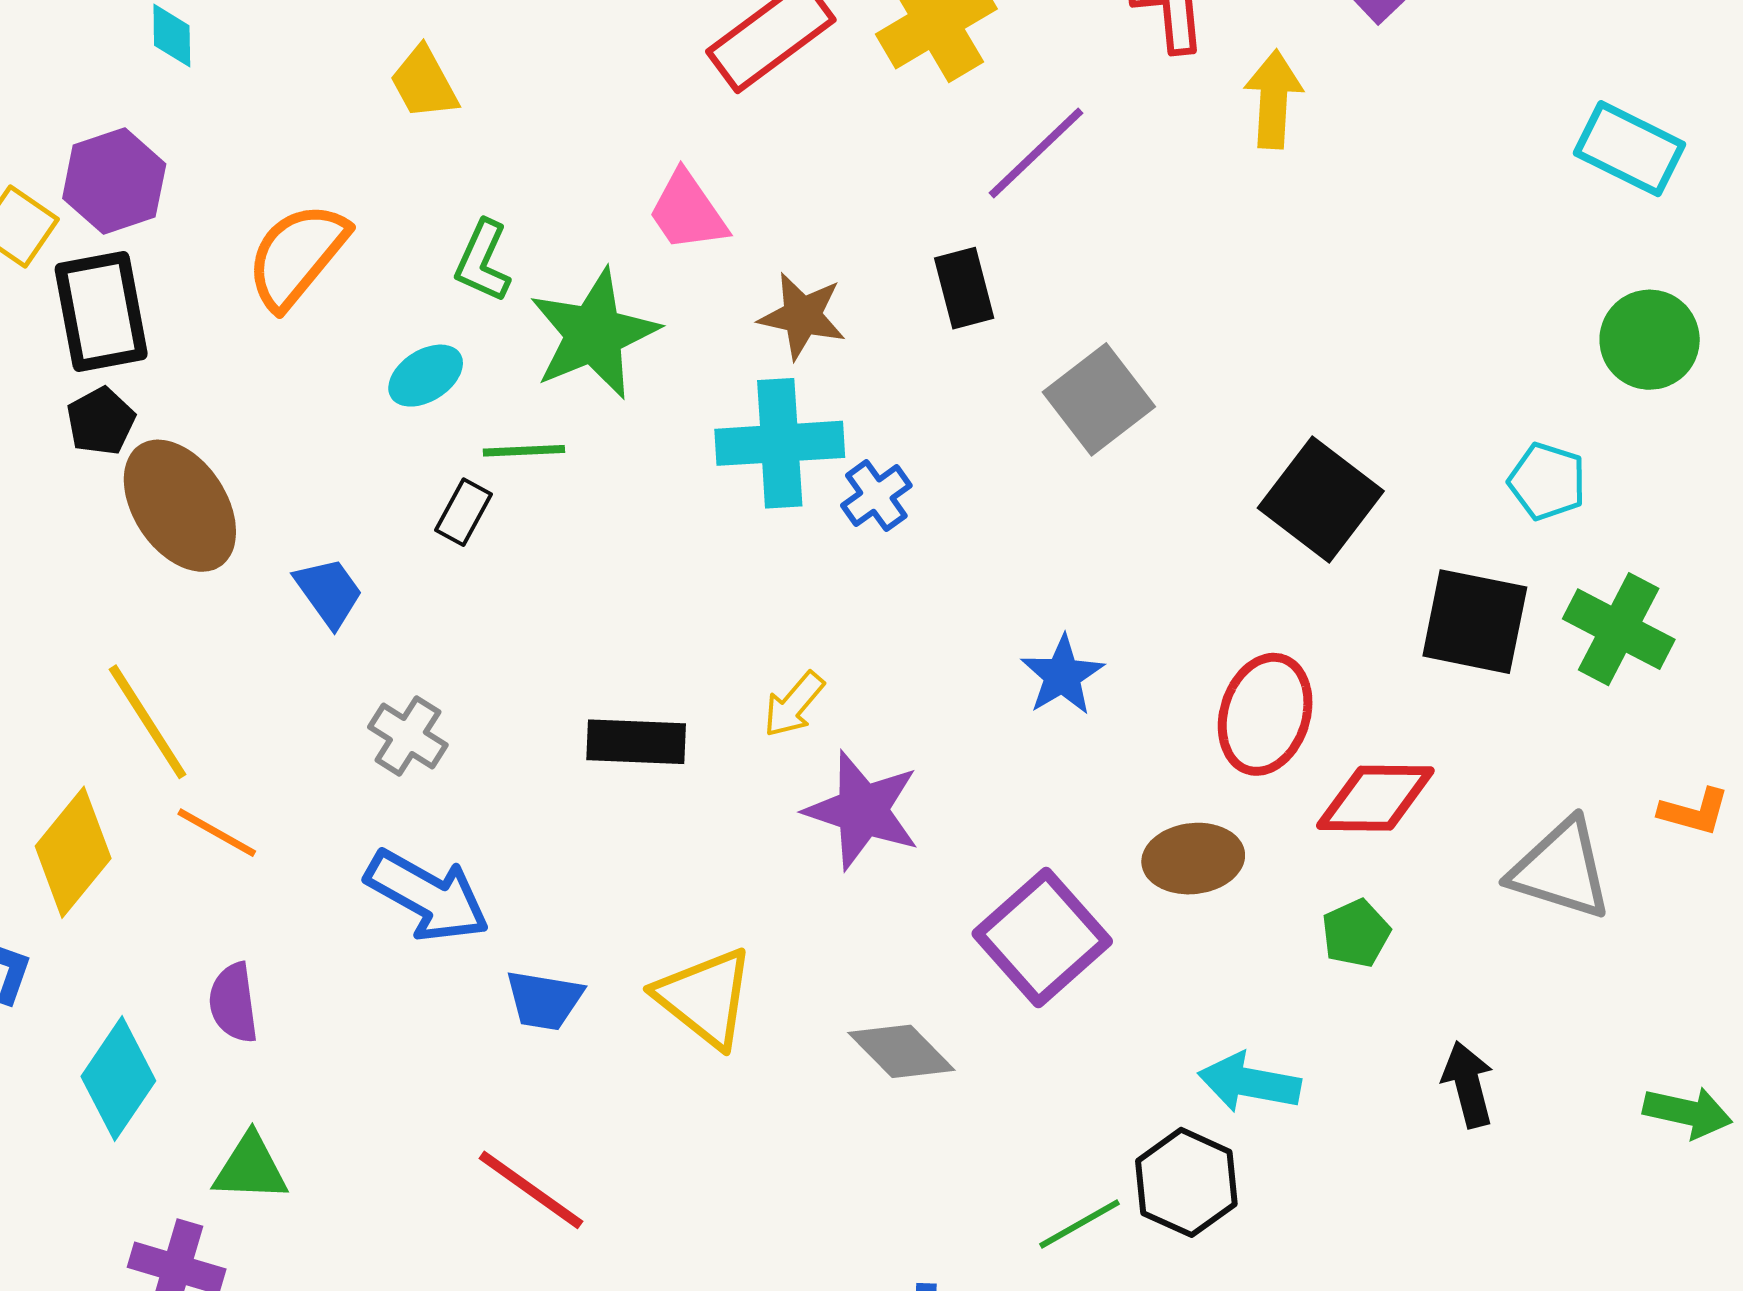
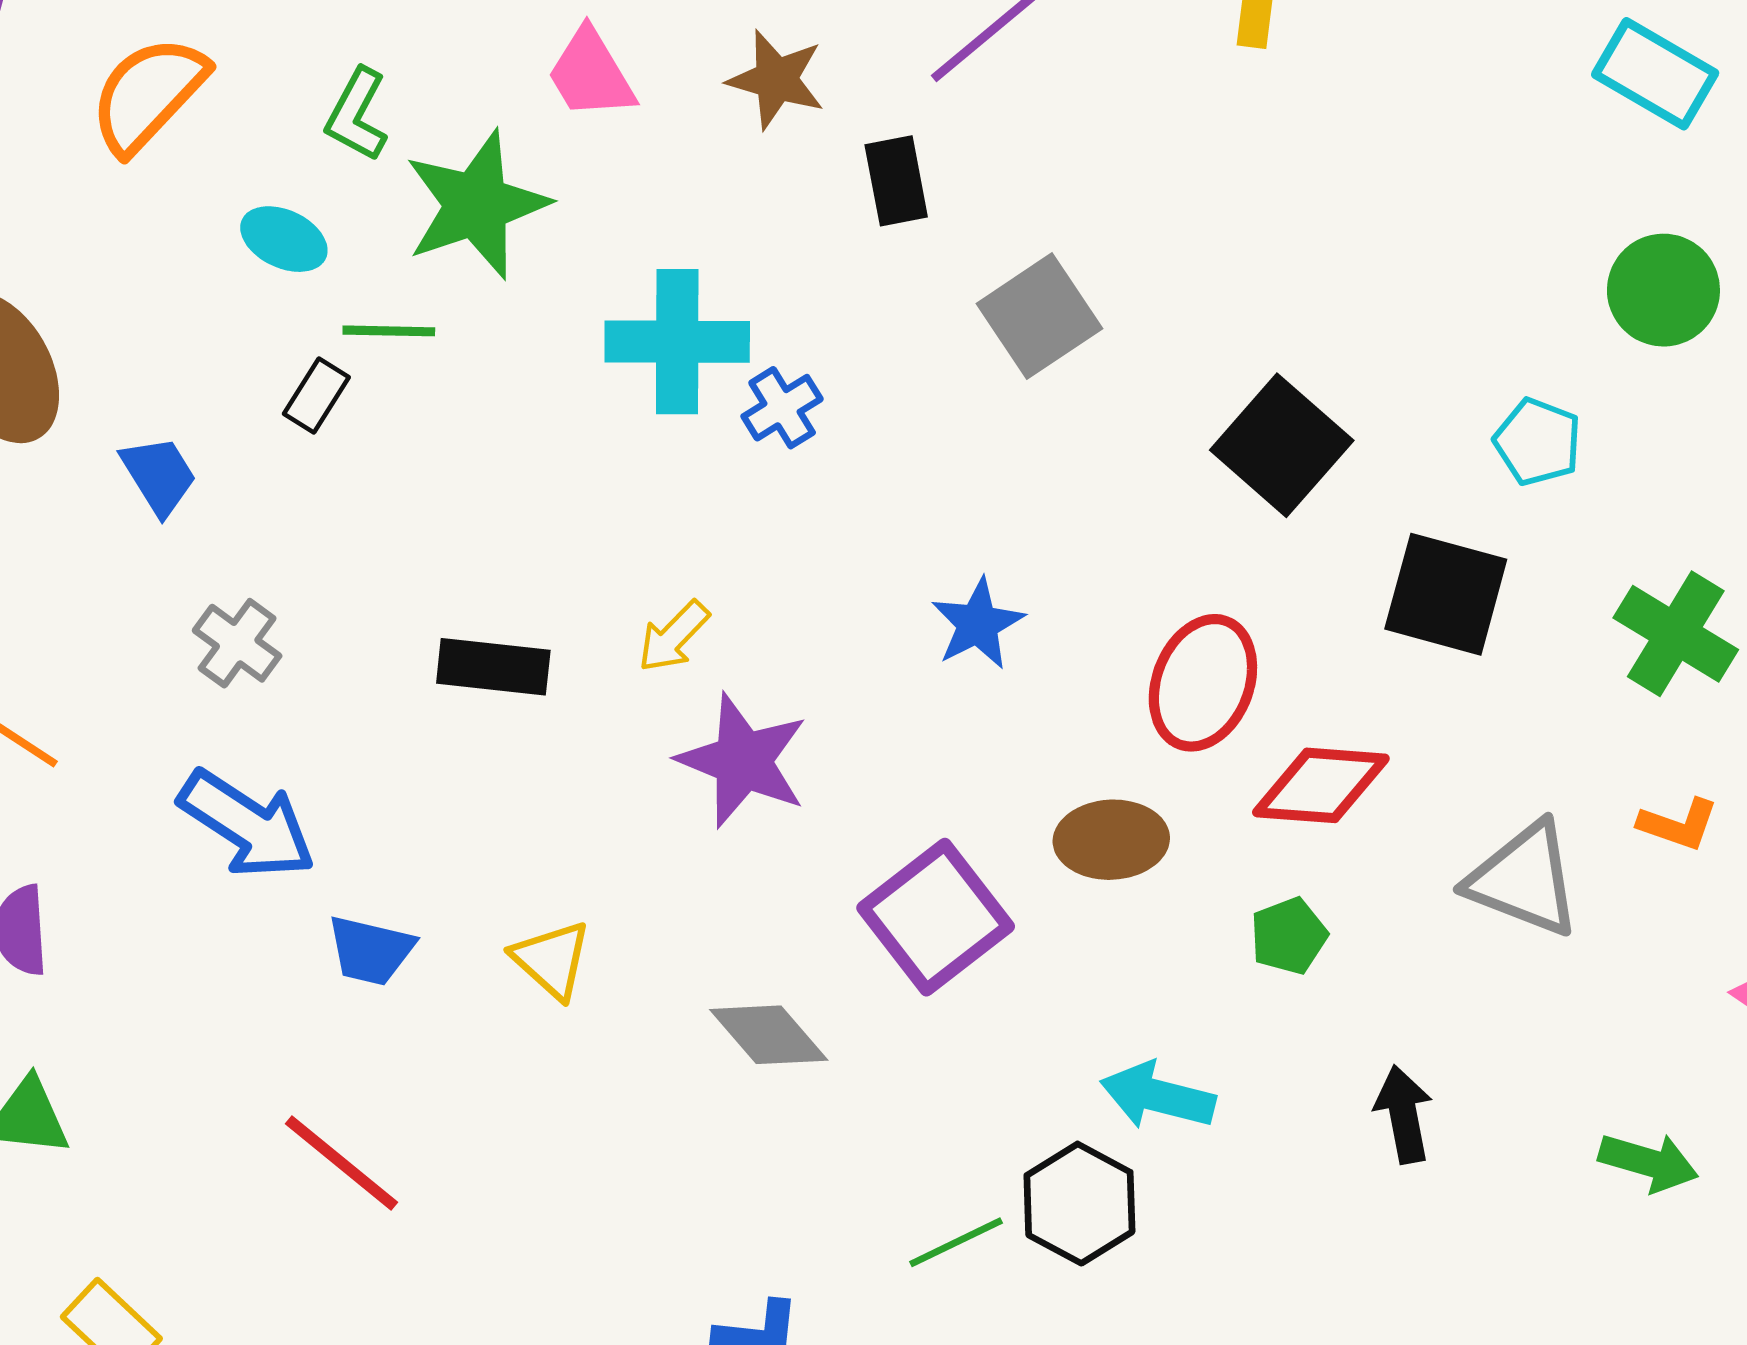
brown star: (802, 316) -> (776, 80), moved
cyan ellipse: (426, 376) -> (284, 239), turned 54
green cross: (1619, 629) -> (1676, 634), moved
yellow triangle: (705, 998) -> (552, 960), size x0.7

